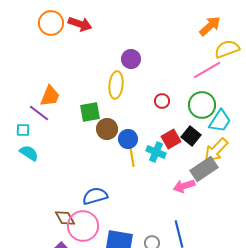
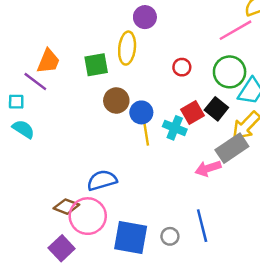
green square: (90, 112) -> (96, 65), moved
brown diamond: (65, 218) -> (66, 207), turned -40

